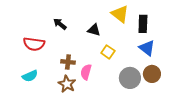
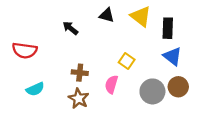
black triangle: (94, 30) -> (107, 15), moved
red semicircle: (34, 44) -> (25, 50), moved
pink semicircle: (86, 72) -> (111, 84), moved

